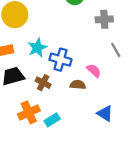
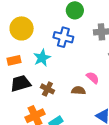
blue cross: (61, 60) -> (63, 37), moved

